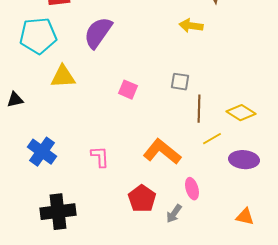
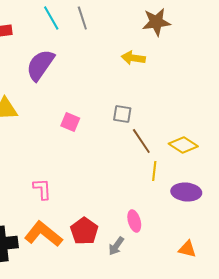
brown line: (199, 109) -> (141, 141), turned -36
yellow line: (212, 139) -> (154, 171), turned -54
orange L-shape: (162, 152) -> (43, 234), moved

